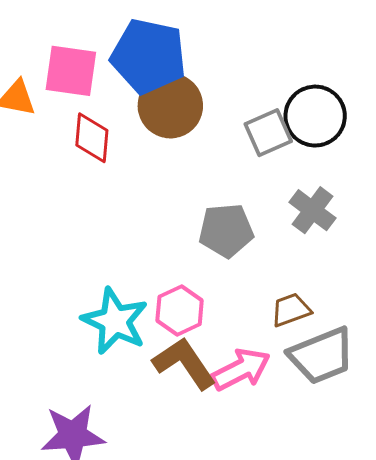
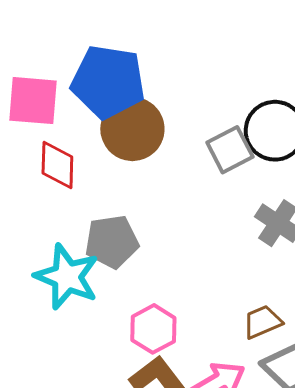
gray pentagon: (226, 231) -> (112, 242), moved
cyan star: (115, 321) -> (67, 277), moved

